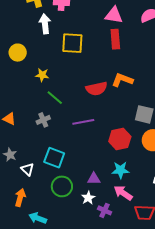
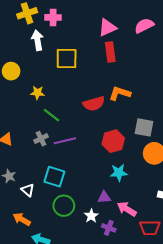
pink triangle: (114, 15) -> (107, 28), turned -30
purple line: (83, 122) -> (65, 141), moved
red hexagon: (120, 139) -> (113, 141), moved
cyan star: (121, 170) -> (119, 173), moved
purple triangle: (94, 179) -> (104, 197), moved
orange arrow: (20, 197) -> (22, 219), turned -72

